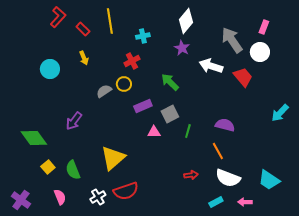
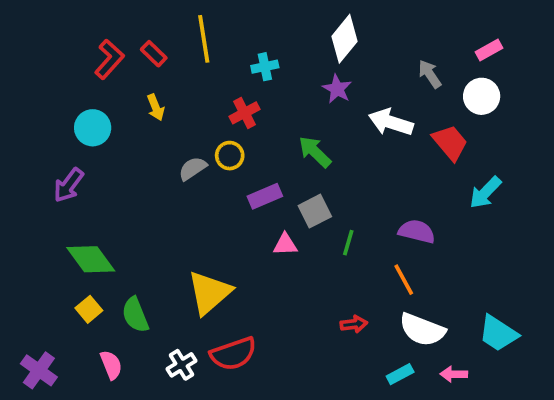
red L-shape: (58, 17) -> (109, 59), moved
pink rectangle: (264, 27) -> (489, 50), turned 40
gray arrow: (232, 40) -> (430, 74), size x0.6
cyan arrow: (280, 113) -> (485, 193), moved
purple arrow: (74, 121) -> (69, 185), moved
green diamond: (34, 138) -> (91, 259), moved

